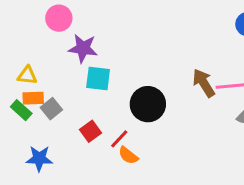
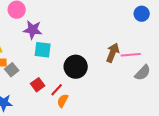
brown arrow: (204, 83) -> (113, 53), turned 54
orange semicircle: (128, 155) -> (63, 101), turned 80

